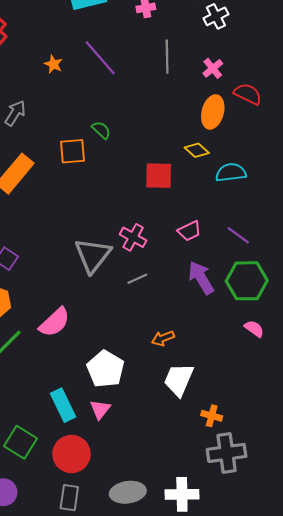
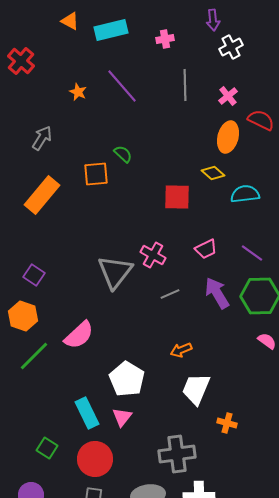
gray line: (137, 279) -> (170, 294), moved
green square: (21, 442) -> (47, 448), size x0.7
gray cross: (227, 453) -> (177, 454), moved

